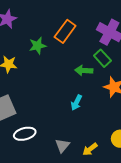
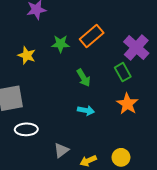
green arrow: (84, 70) -> (84, 78), moved, turned -138
cyan arrow: (76, 103) -> (86, 110), turned -119

